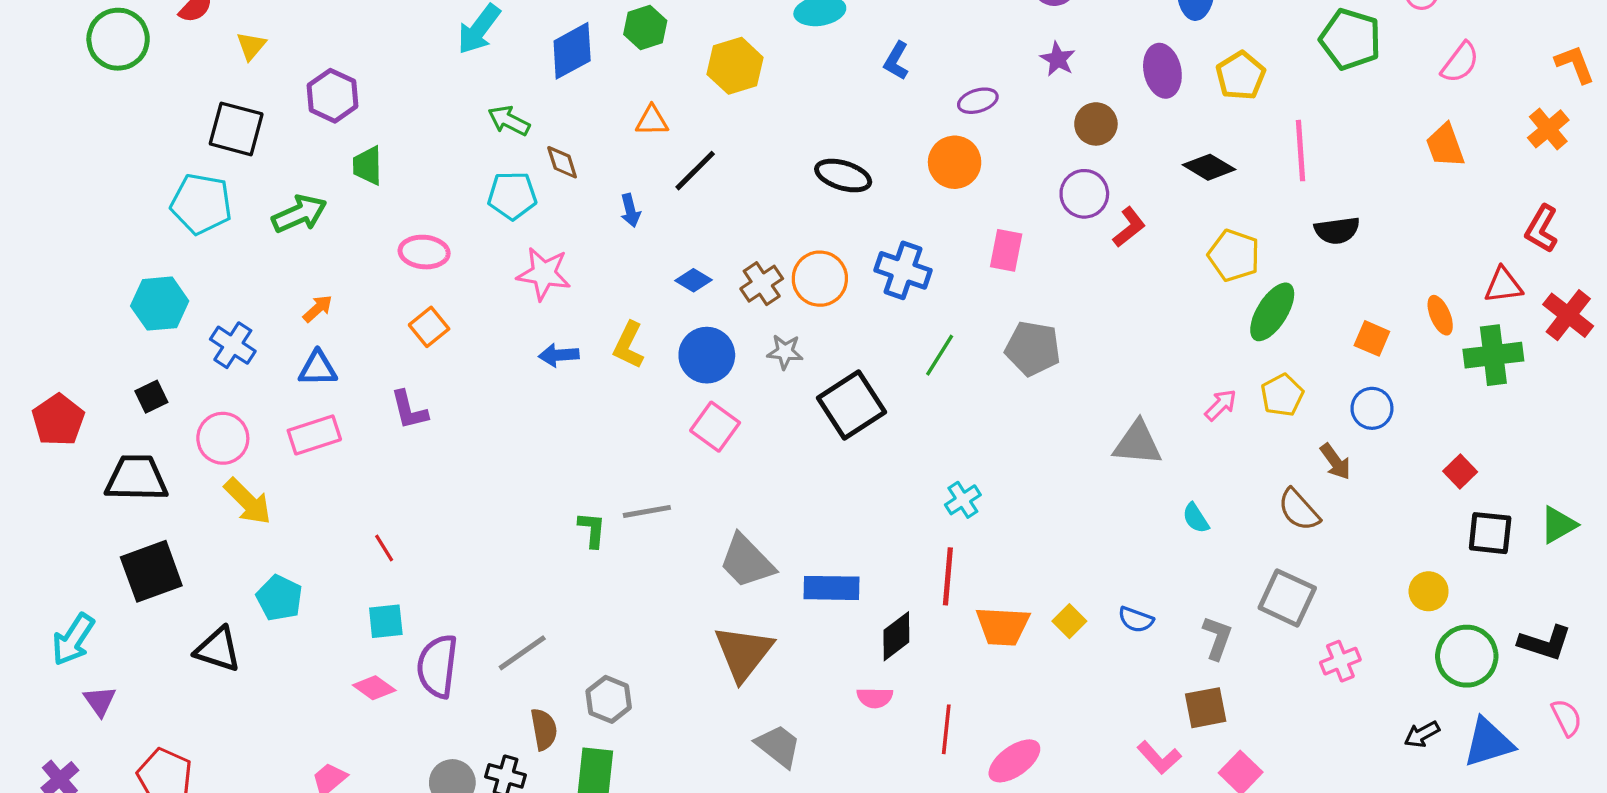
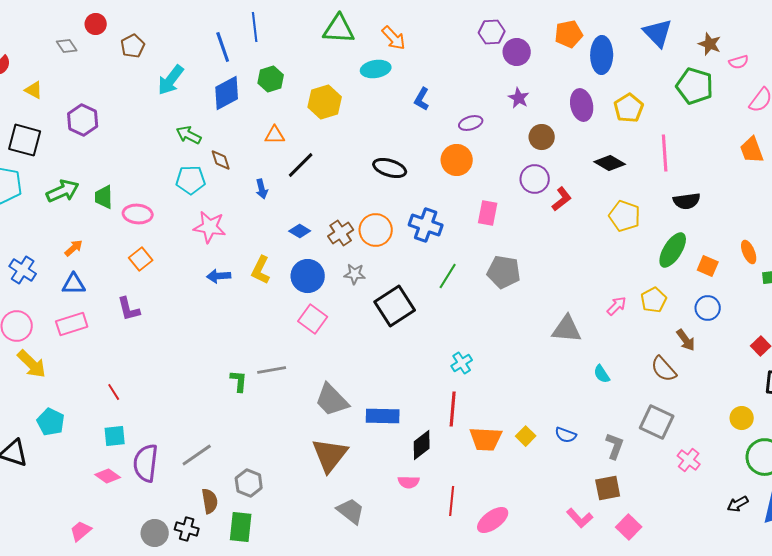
yellow triangle: (251, 46) -> (34, 90), turned -42
green trapezoid: (368, 166) -> (104, 197), moved
green ellipse: (1272, 312) -> (673, 250), moved
pink cross: (1340, 661) -> (689, 460), turned -30

